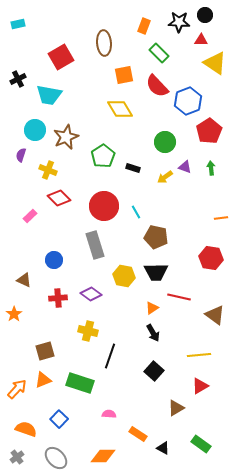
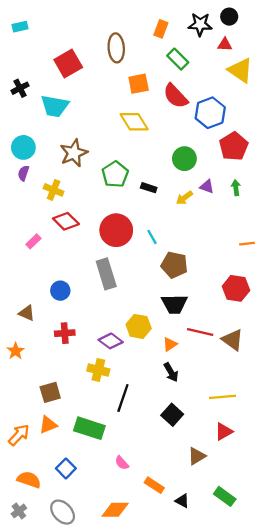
cyan circle: (35, 130) -> (23, 147), moved
yellow hexagon: (124, 276) -> (139, 326), moved
purple diamond: (91, 294) -> (111, 341), moved
brown triangle: (215, 315) -> (233, 340), moved
pink semicircle: (109, 414) -> (122, 463), turned -136

